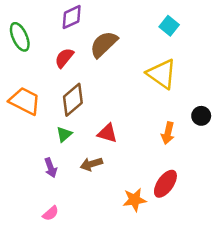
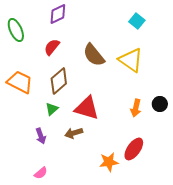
brown semicircle: (104, 44) -> (94, 55), moved, turned -85
black circle: (201, 116) -> (160, 104), moved
red triangle: (107, 133) -> (87, 108), size x1.5

